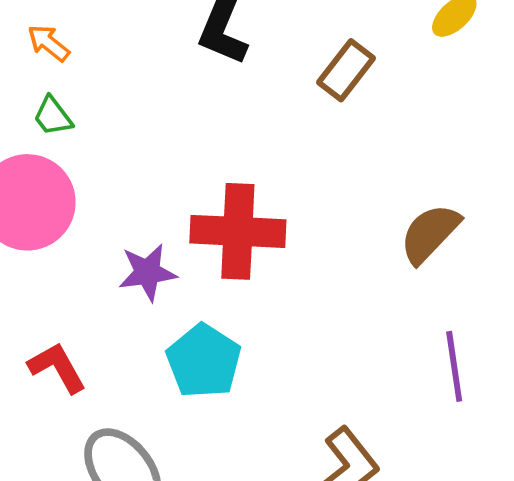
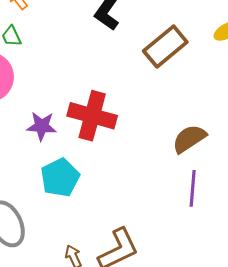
brown rectangle: (346, 70) -> (165, 46), size x1.4
purple line: (454, 366) -> (193, 188), moved

